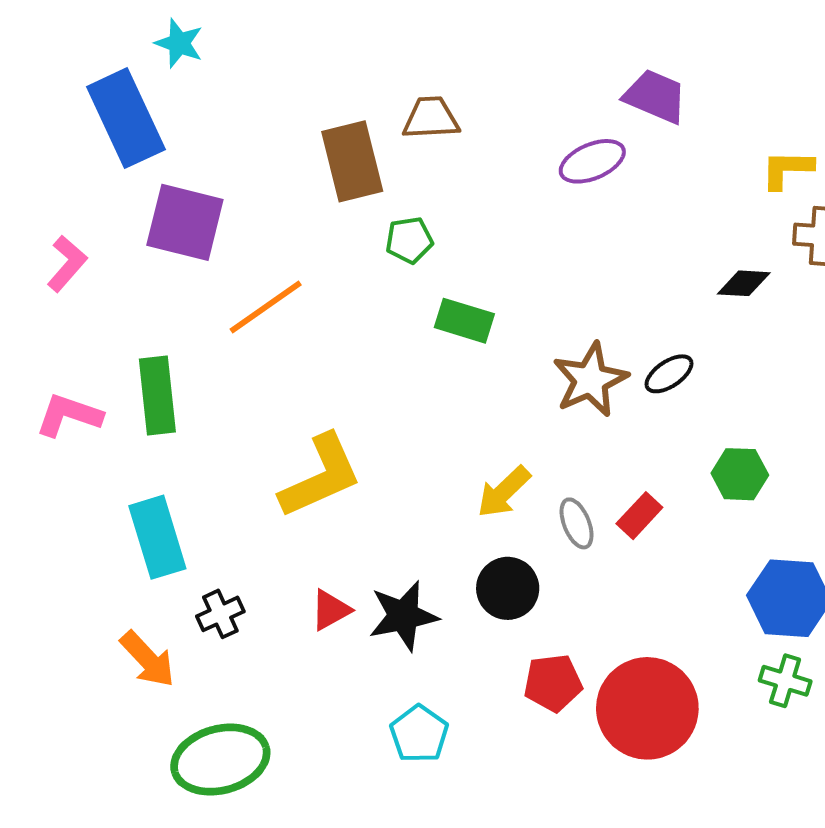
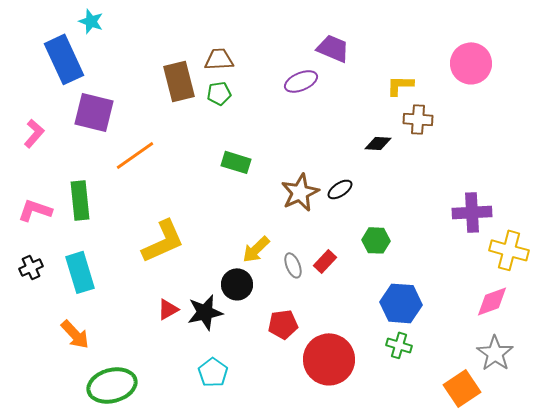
green pentagon: (409, 240) -> (219, 93), moved
black circle: (508, 588) -> (237, 284), moved
black cross: (220, 614) -> (31, 267), moved
red pentagon: (553, 683) -> (283, 324), moved

